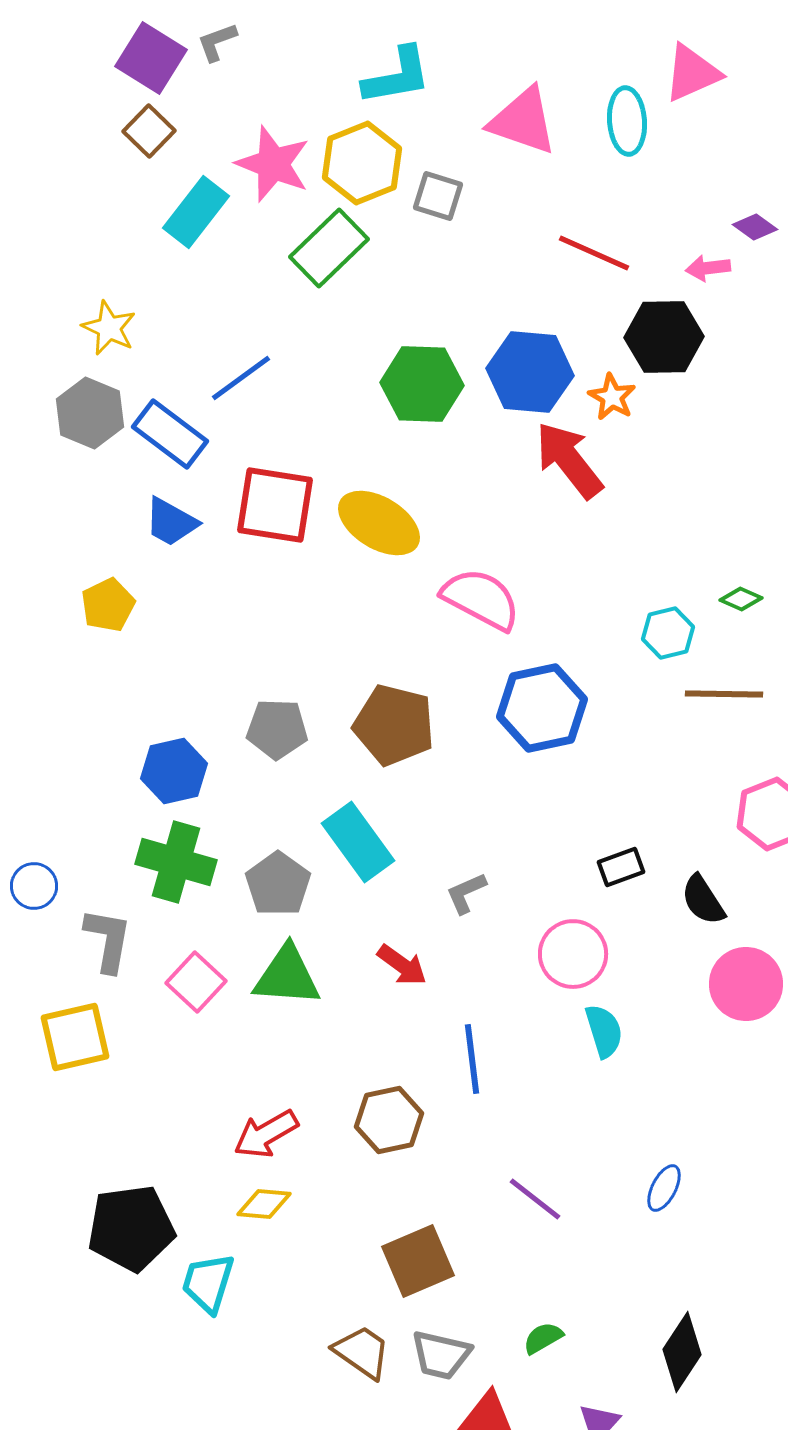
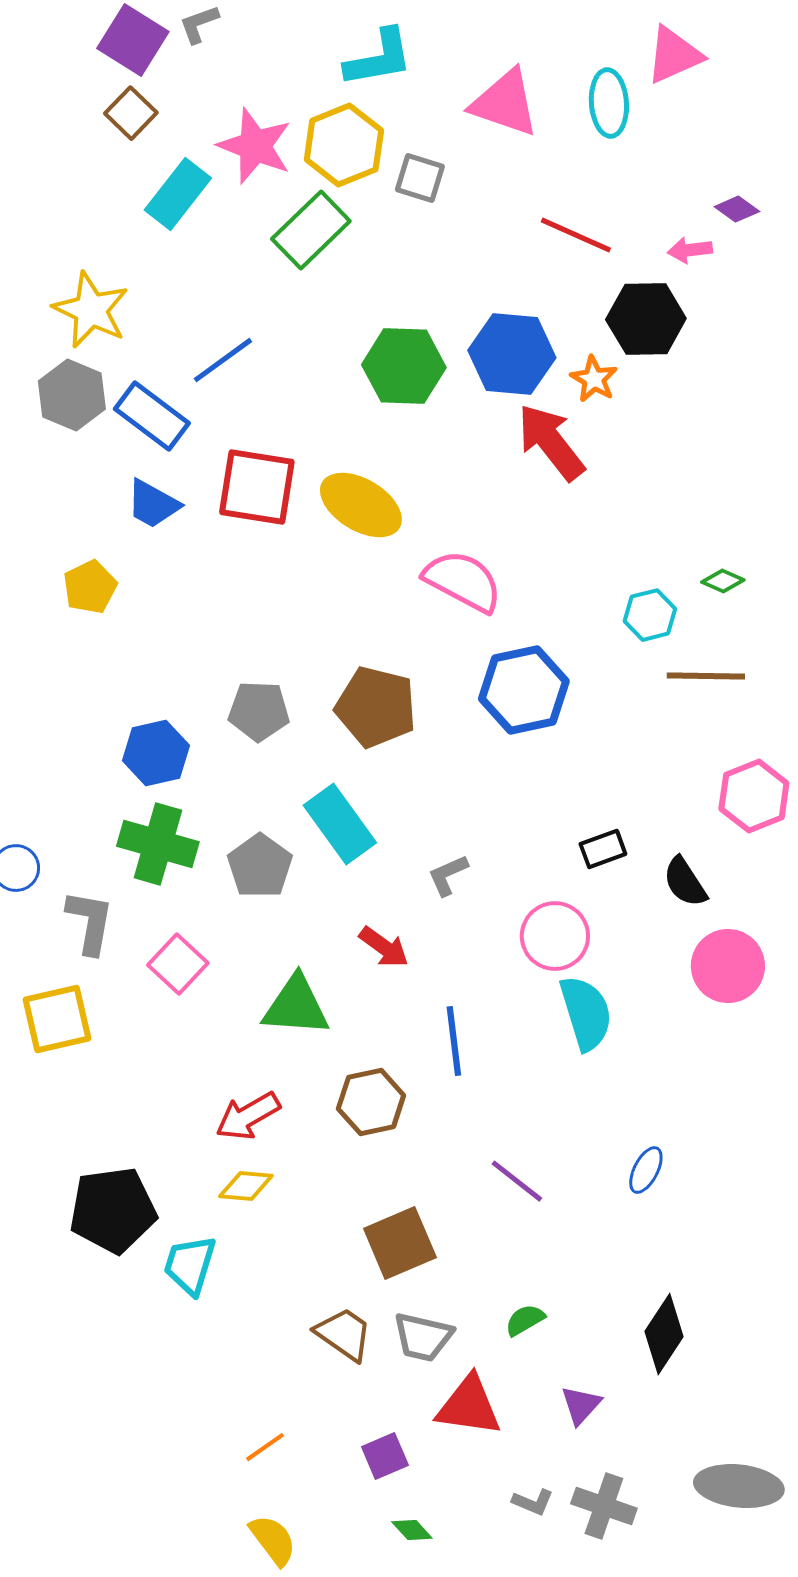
yellow star: (109, 328) -> (91, 310), size x1.4
green triangle: (287, 976) -> (296, 1006), moved
cyan semicircle: (604, 1031) -> (586, 1013), size x1.4

